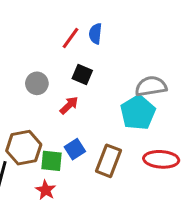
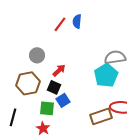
black square: (82, 75) -> (54, 87), moved
brown hexagon: (24, 148) -> (28, 83), moved
brown rectangle: (109, 161) -> (101, 116), moved, turned 50

